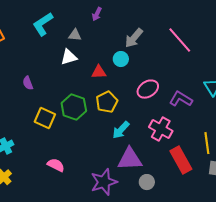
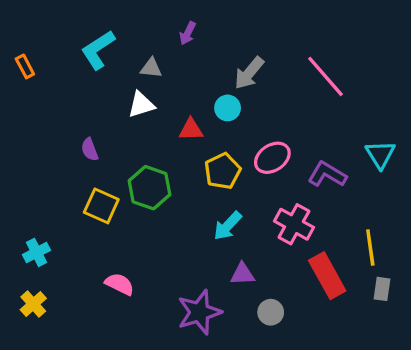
purple semicircle: (28, 83) -> (90, 149), moved
yellow pentagon: (107, 102) -> (223, 171), moved
purple triangle: (130, 159) -> (242, 274), size x0.6

